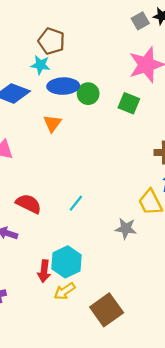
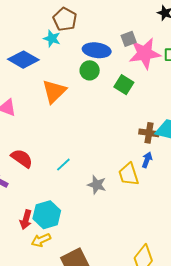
gray square: (140, 21) -> (129, 39), moved
blue ellipse: (63, 86) -> (97, 50), moved
orange triangle: (52, 123) -> (54, 91), size x1.5
gray star: (126, 228) -> (97, 185), moved

